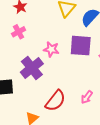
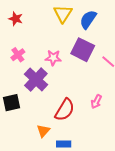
pink cross: (19, 32) -> (18, 55), moved
purple square: (81, 46) -> (83, 50), turned 30

